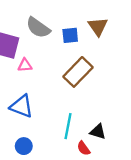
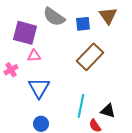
pink triangle: (25, 65) -> (34, 56), moved
blue triangle: (22, 106) -> (39, 88), turned 40

